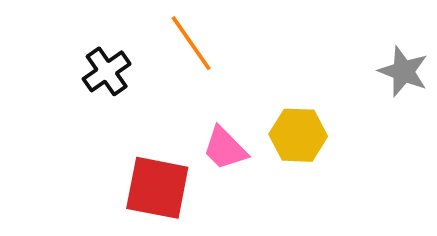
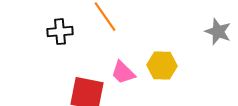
black cross: (107, 71) -> (60, 32), turned 30

